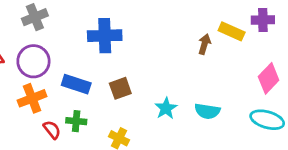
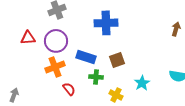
cyan star: (166, 108) -> (142, 83), moved
green cross: (76, 121) -> (96, 77), moved

